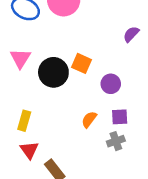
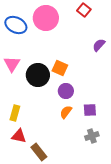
purple circle: (111, 84) -> (66, 91), moved
gray cross: (116, 141) -> (92, 136), moved
red triangle: (29, 150) -> (19, 136), turned -42

